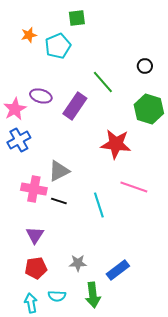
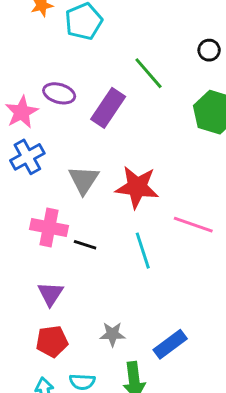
red star: (116, 144) -> (137, 187), moved
gray triangle: (59, 171) -> (84, 180), moved, turned -30

